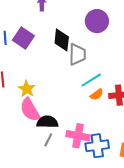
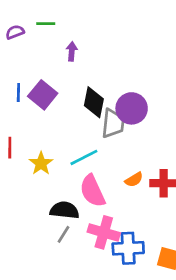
purple circle: (97, 21) -> (132, 108), moved
cyan line: (91, 80) -> (84, 157), moved
pink semicircle: (30, 110) -> (92, 191), moved

